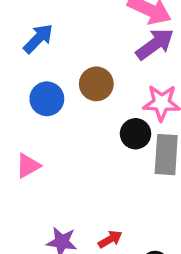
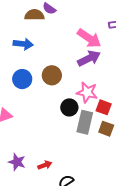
blue arrow: (38, 39) -> (23, 44), turned 42

